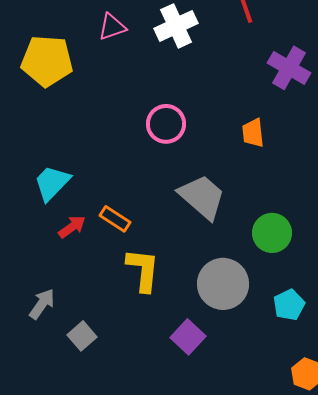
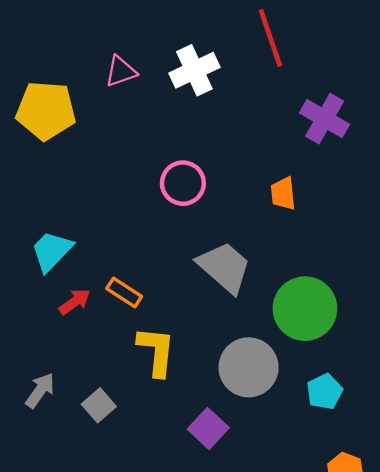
green circle: (272, 233) -> (305, 309), size x1.4
gray square: (82, 336) -> (99, 405), moved

